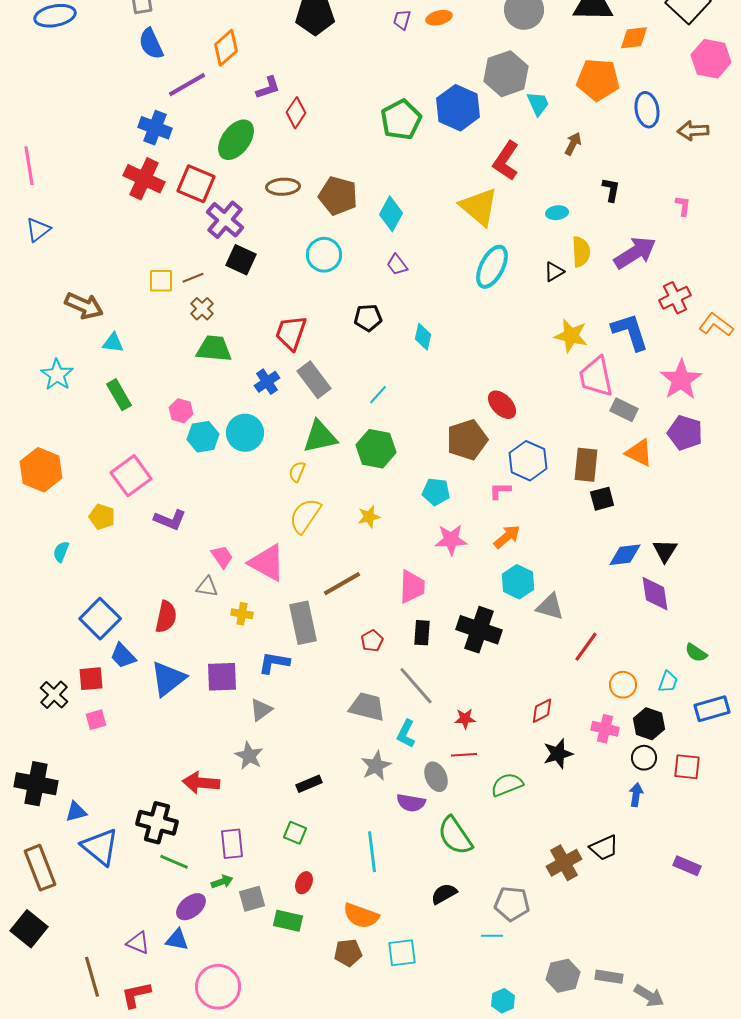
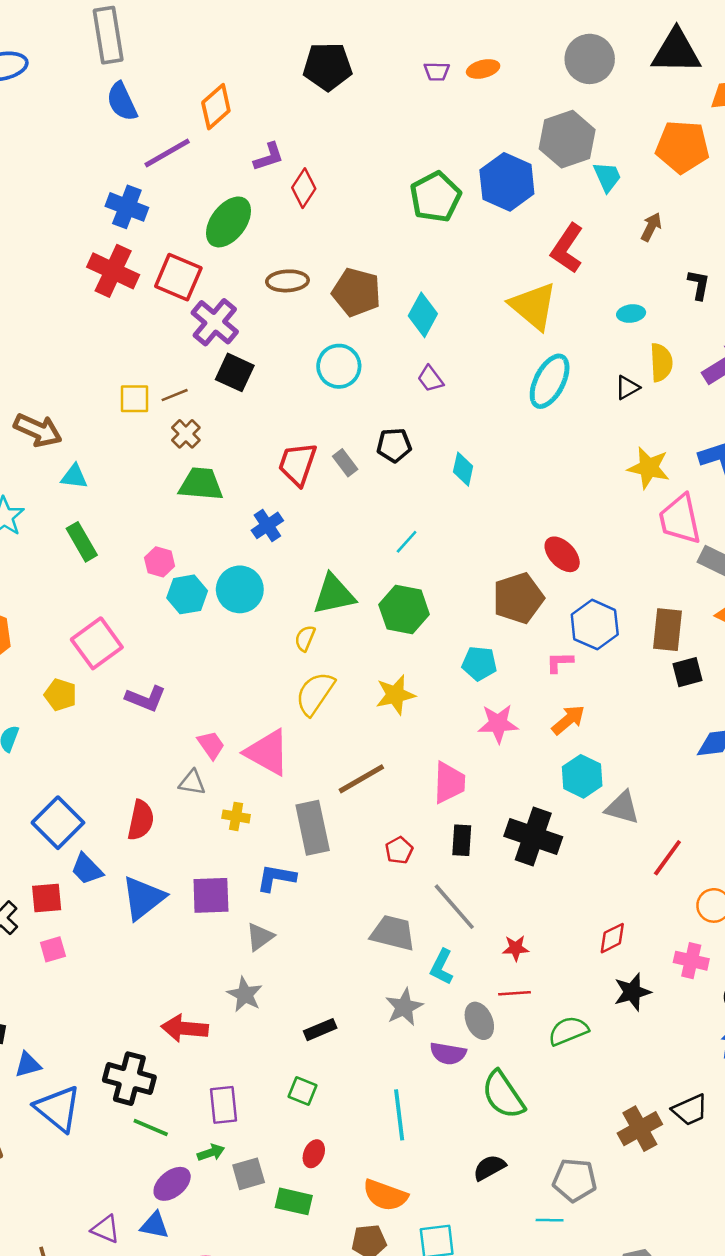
purple trapezoid: (402, 20) -> (437, 71), turned -105
gray rectangle: (314, 380) -> (345, 463), moved, size x0.6
yellow star: (369, 517) -> (395, 695), size x1.4

